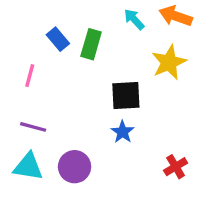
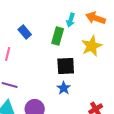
cyan arrow: (134, 19) -> (71, 20), turned -120
green rectangle: (91, 44) -> (58, 36), moved

